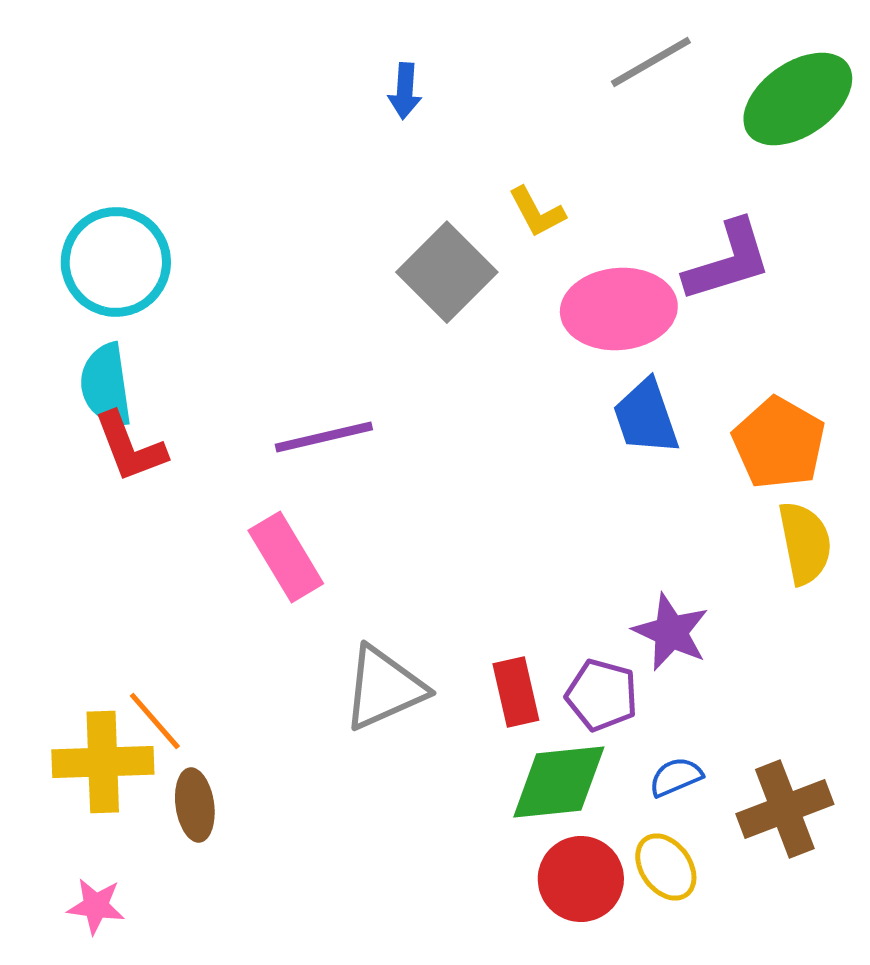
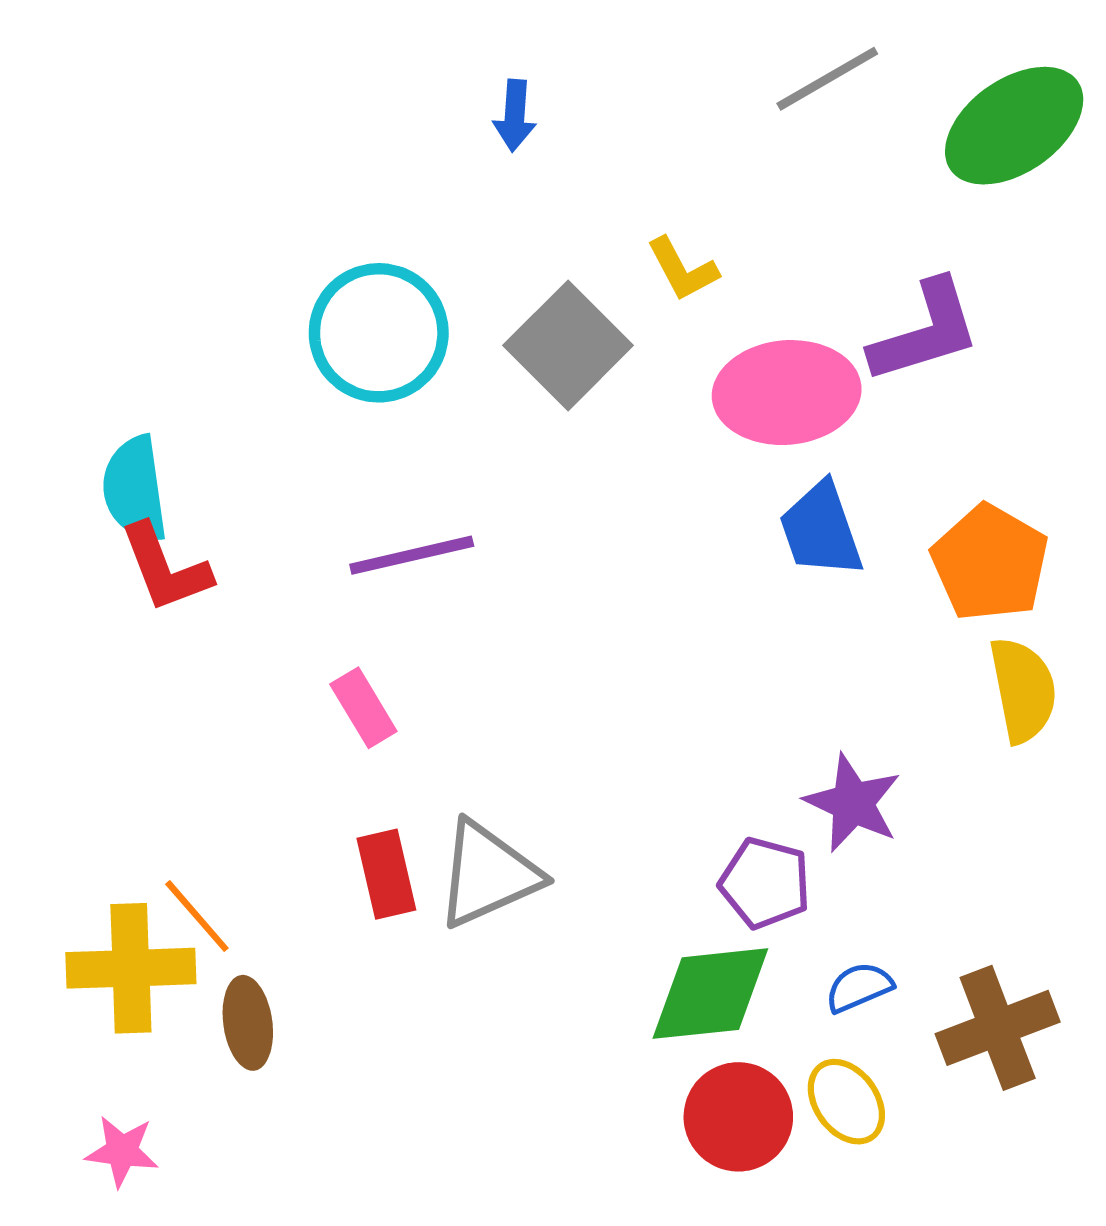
cyan circle: (116, 262) -> (379, 333), moved
pink rectangle: (286, 557) -> (363, 708), size x0.7
red rectangle: (516, 692) -> (386, 874), moved

